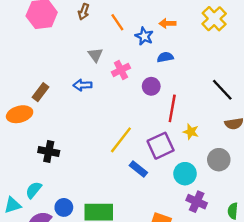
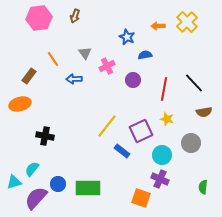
orange line: (117, 22) -> (53, 59), moved
orange arrow: (168, 23) -> (158, 26), moved
brown rectangle: (41, 92) -> (29, 76), moved
red line: (172, 108) -> (164, 89), moved
purple cross: (197, 202) -> (160, 179), moved

